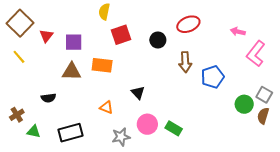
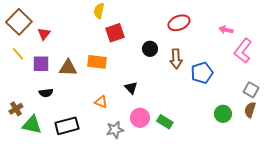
black circle: (158, 40) -> (150, 49), moved
purple square: (74, 42) -> (41, 64), moved
green circle: (244, 104) -> (223, 114), moved
green triangle: (34, 132) -> (32, 125), size x1.5

